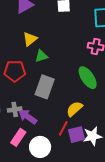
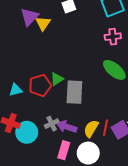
yellow triangle: (30, 39) -> (43, 23), moved
green triangle: (41, 56) -> (57, 79), moved
yellow semicircle: (74, 109) -> (91, 129), moved

